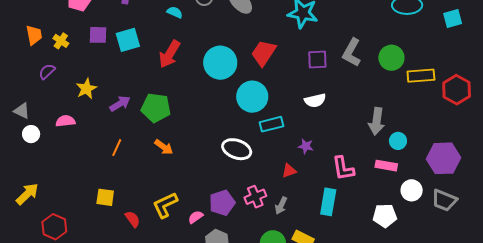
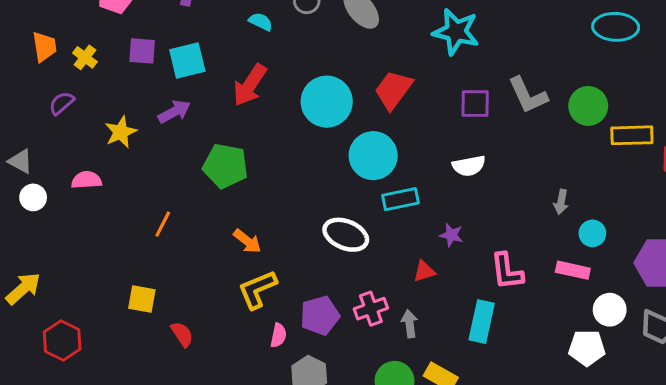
gray L-shape: (352, 53) -> (528, 95), turned -56
purple arrow: (120, 104) -> (174, 112), moved
gray arrow: (377, 121) -> (561, 202), size x0.6
orange arrow: (164, 147) -> (247, 241), moved
yellow L-shape: (165, 205) -> (257, 289), moved
gray arrow: (281, 205) -> (410, 324), turned 144
white pentagon: (385, 216) -> (587, 348), moved
pink semicircle: (196, 217) -> (278, 335), turned 133

